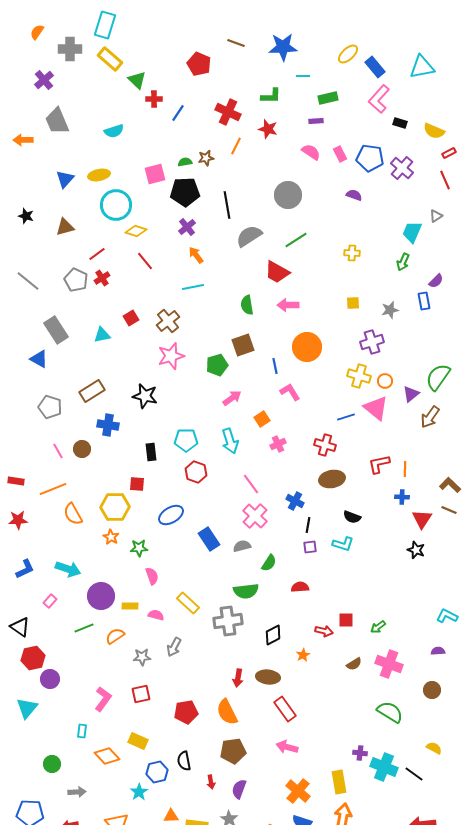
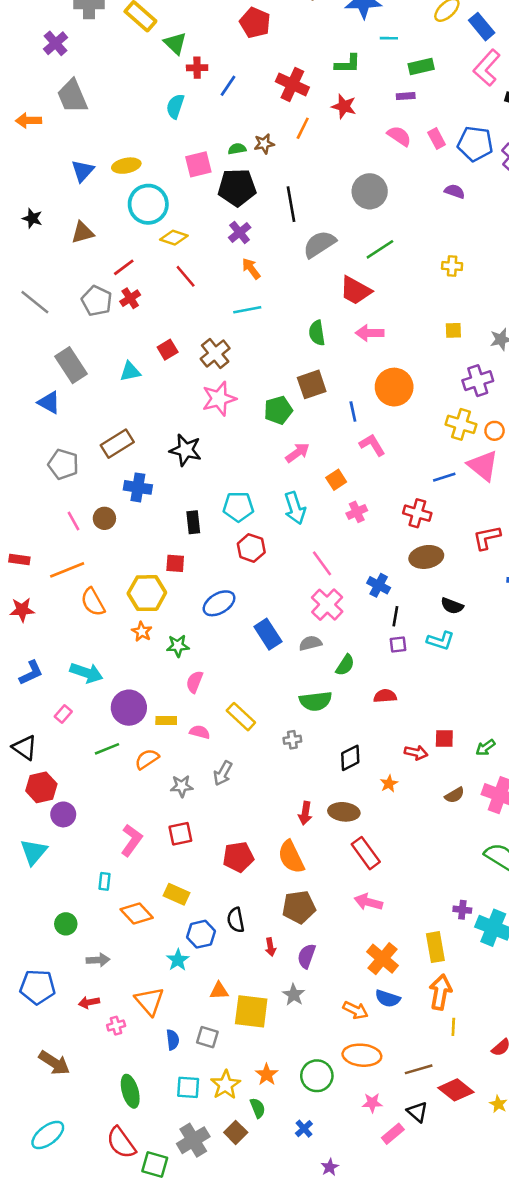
cyan semicircle: (114, 131) -> (175, 106), moved, turned 126
pink semicircle: (152, 576) -> (195, 682), turned -138
gray cross: (228, 621) -> (292, 740), size x0.5

